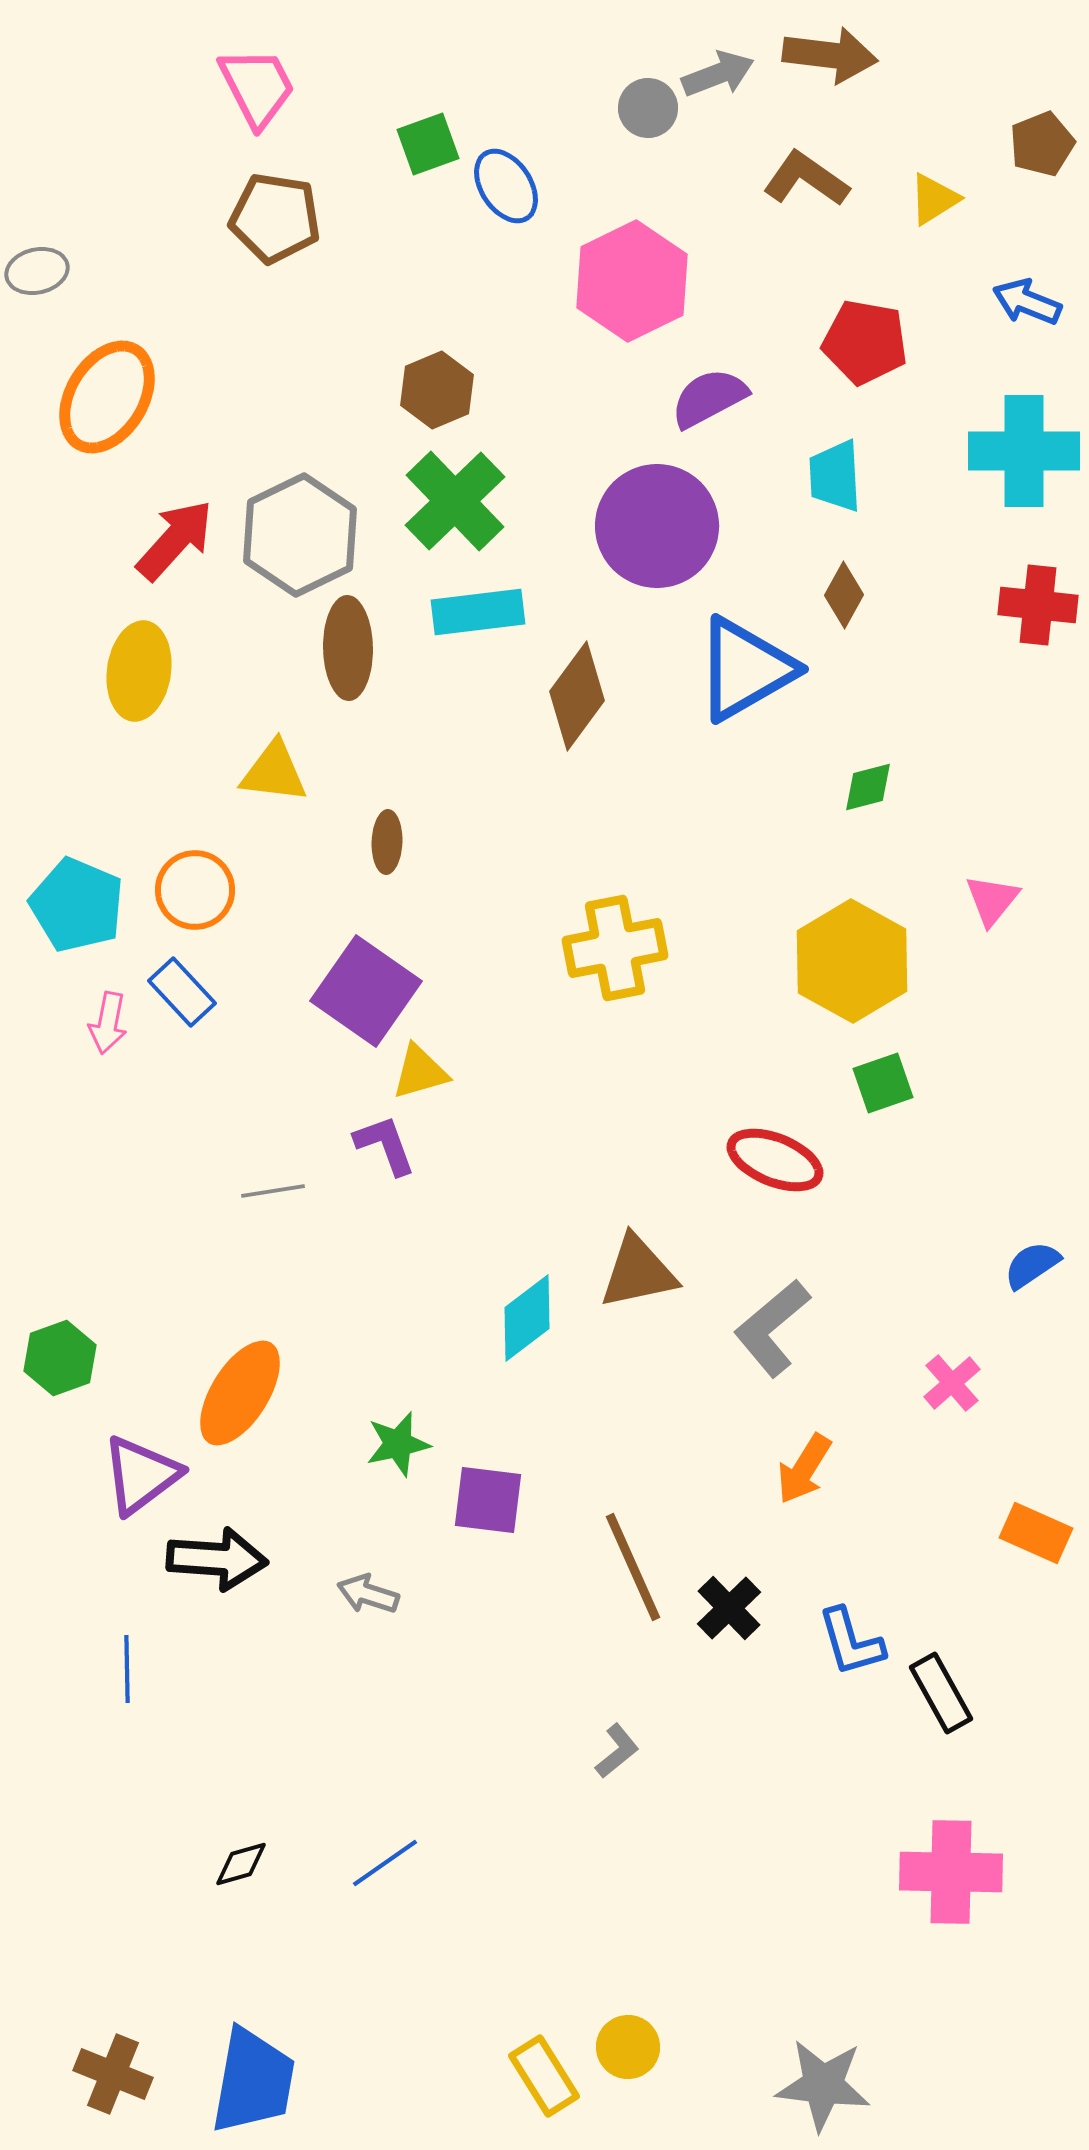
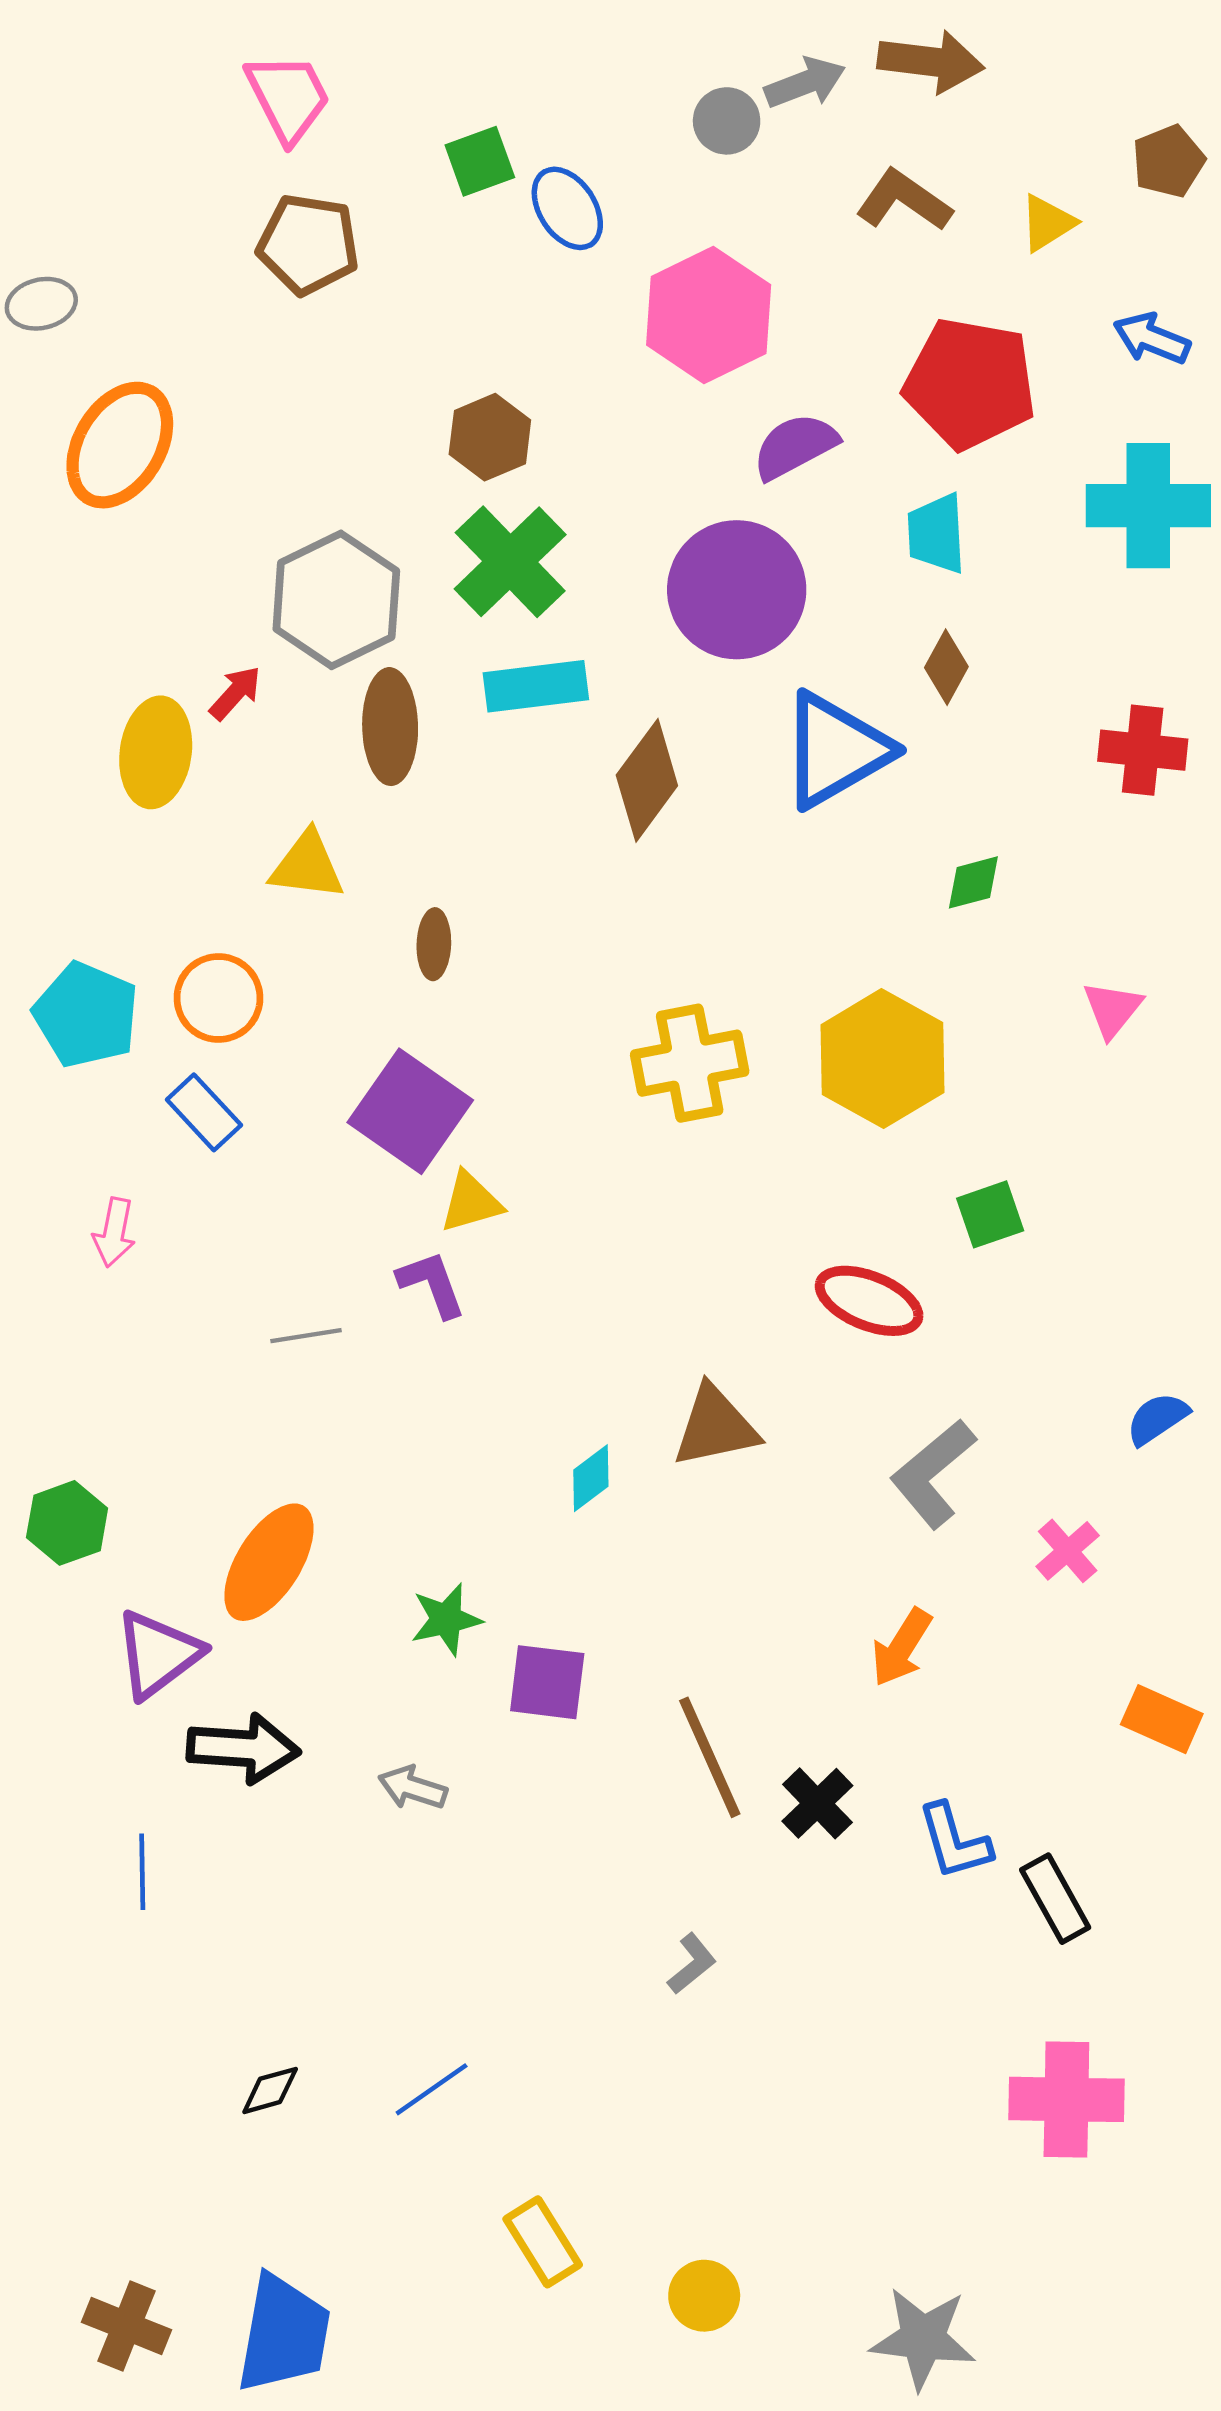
red pentagon: (865, 342) -> (970, 383), size x1.4
red arrow: (175, 540) -> (235, 693), moved, size x0.6
red cross: (1038, 605) -> (1143, 750), moved
yellow hexagon: (852, 961) -> (882, 1059), moved
pink arrow: (108, 1023) -> (114, 1232), moved
cyan diamond: (527, 1318) -> (591, 1478), size x0.7
gray L-shape: (772, 1328) -> (933, 1474), moved
yellow rectangle: (544, 2076) -> (543, 2242), moved

